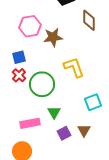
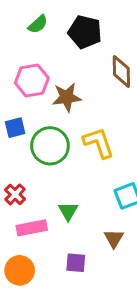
red cross: (19, 75) -> (15, 194), moved
green circle: (42, 84) -> (50, 146), moved
purple square: (64, 133) -> (76, 263), moved, turned 32

